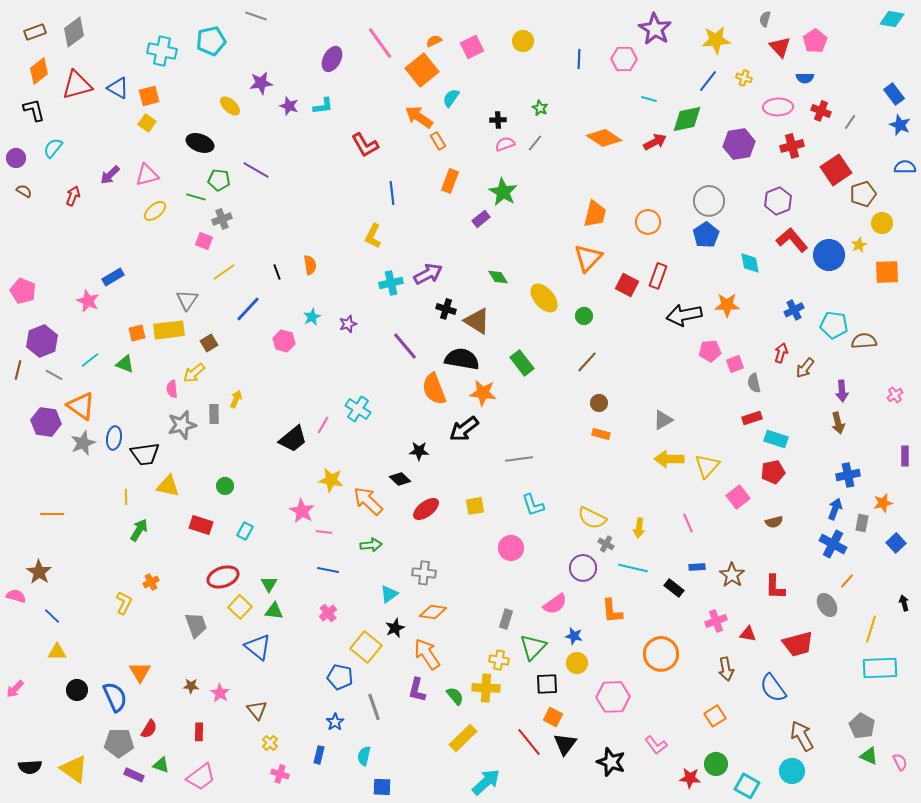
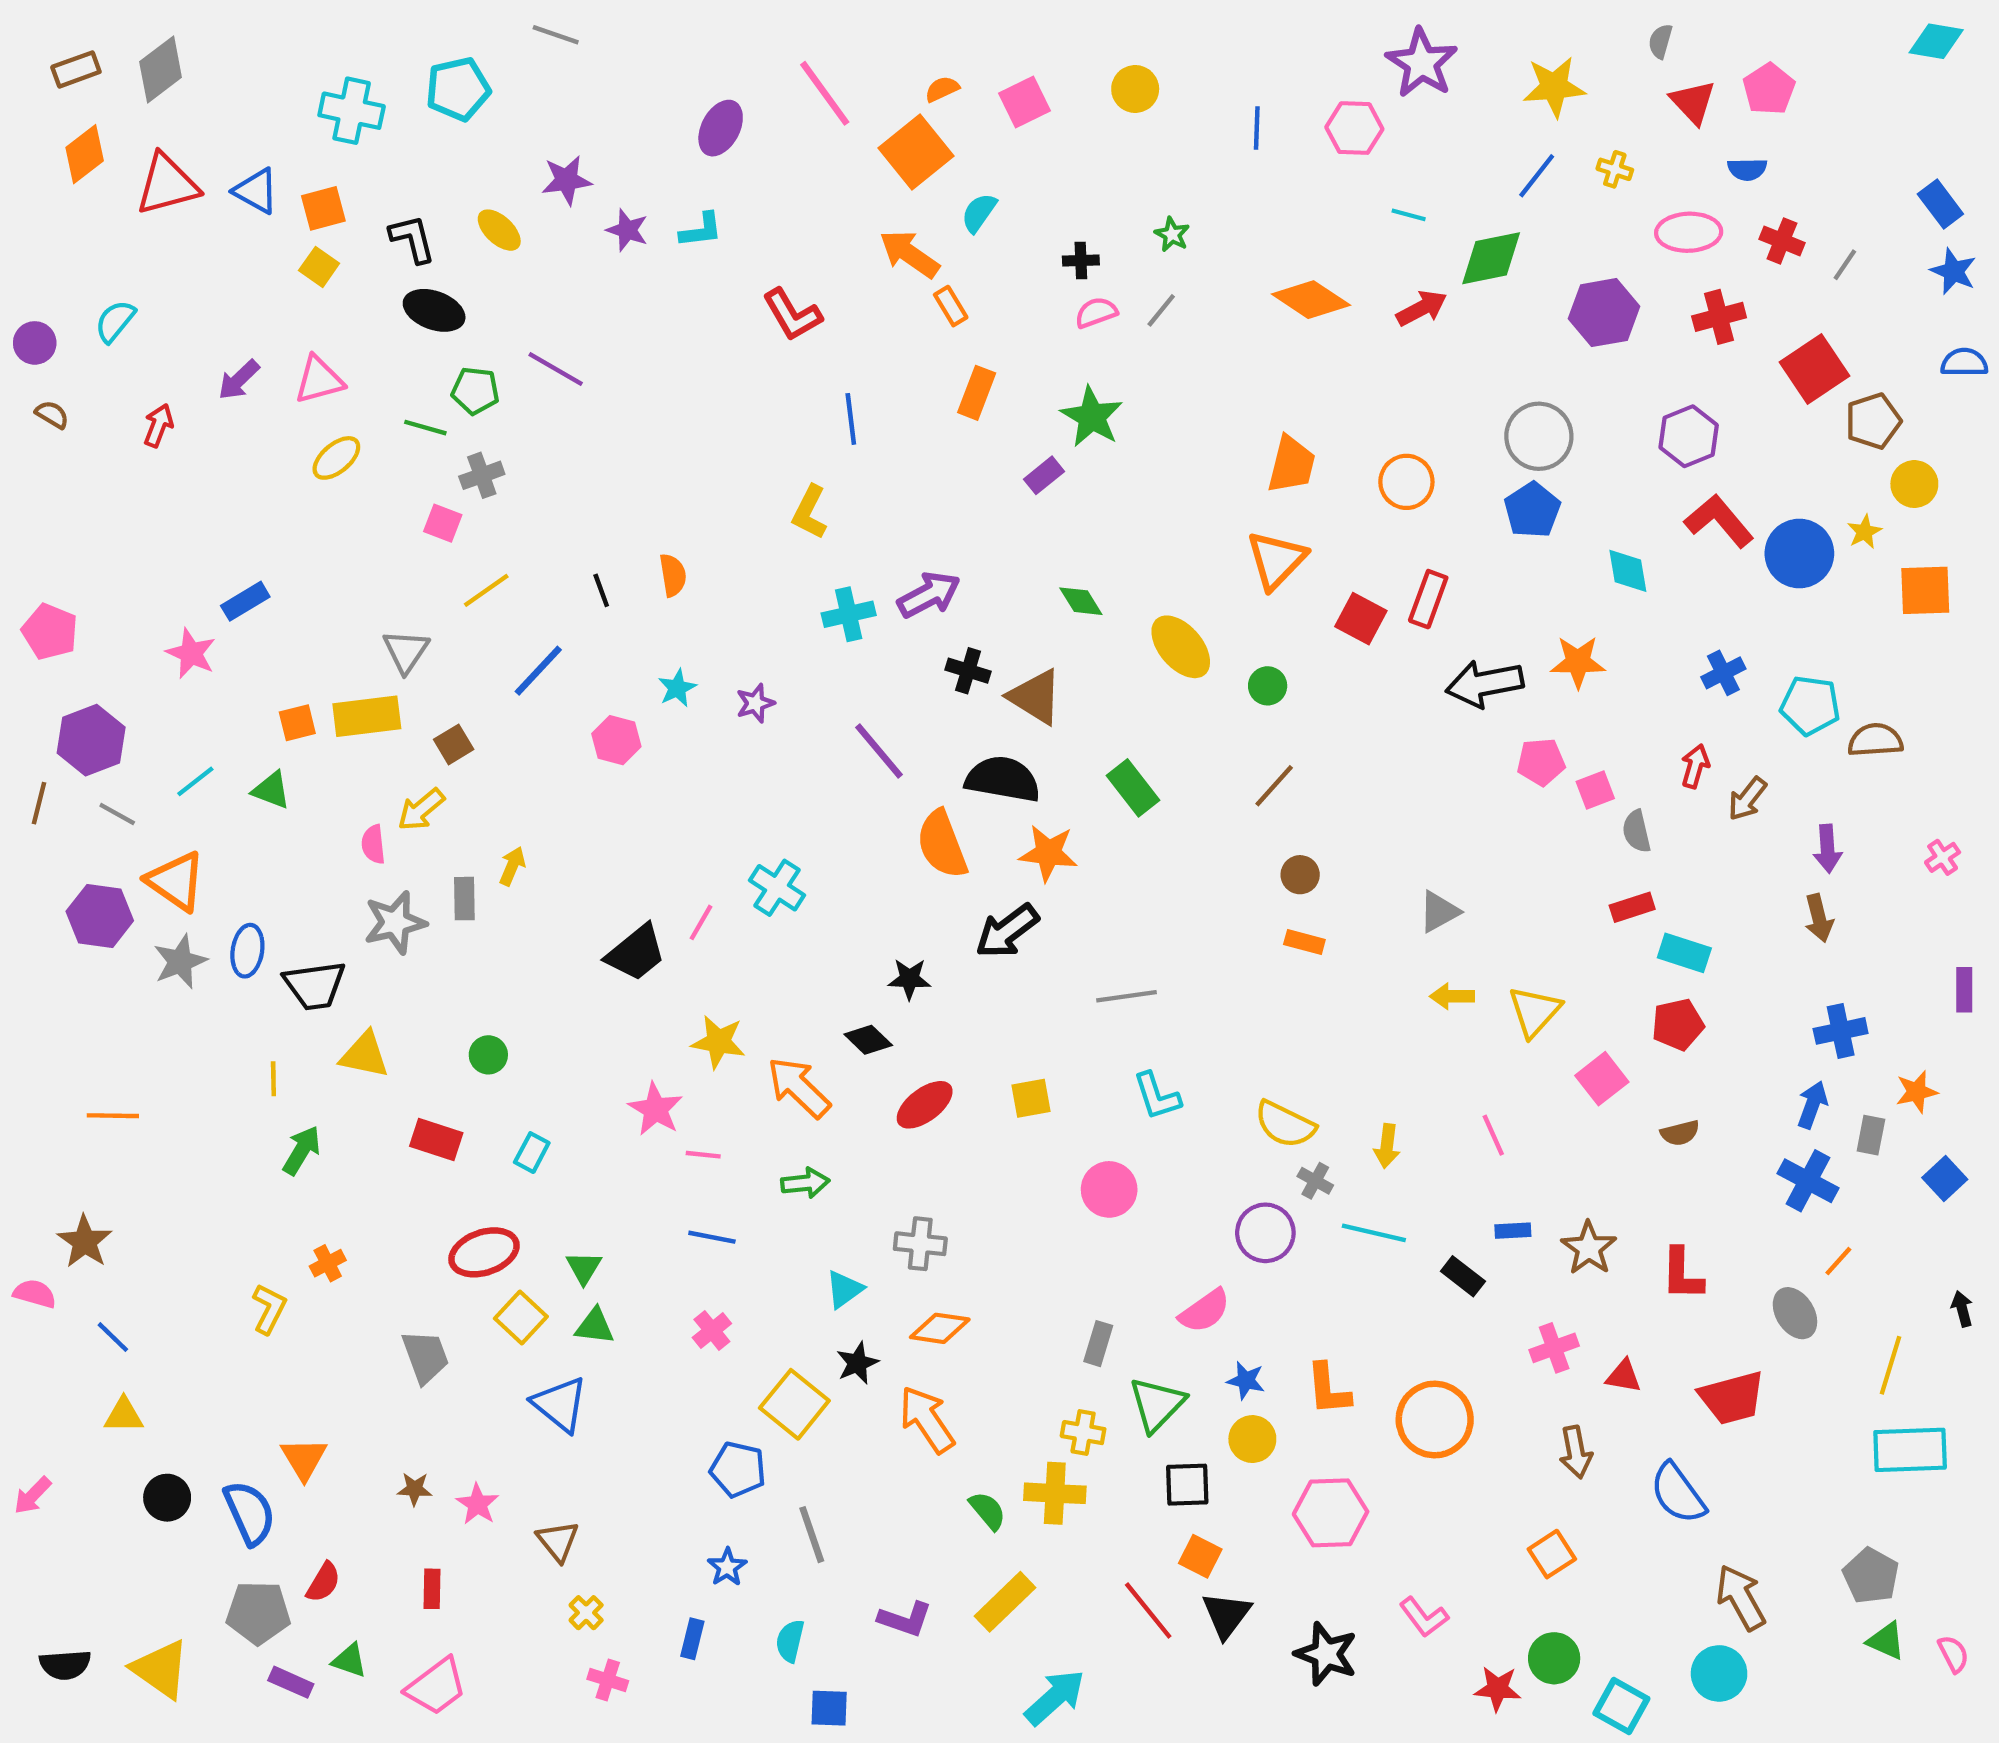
black L-shape: (34, 110) -> (412, 239), moved
yellow arrow: (669, 459) -> (1452, 996), size x0.7
orange L-shape: (612, 611) -> (1328, 1389), moved
purple L-shape: (417, 690) -> (905, 1619), moved, turned -85

